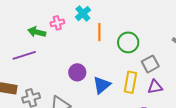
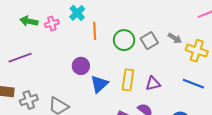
green arrow: (37, 32) -> (29, 21), moved
gray square: (150, 64) -> (149, 41), moved
purple circle: (77, 72) -> (81, 66), moved

